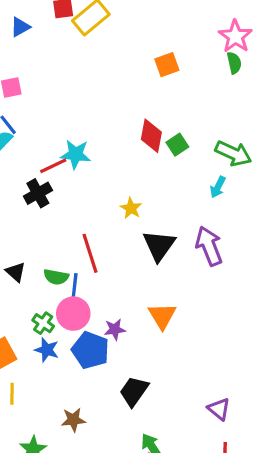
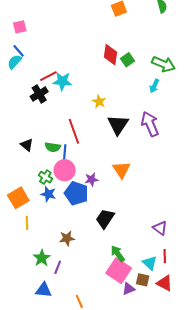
cyan star: (76, 154) -> (62, 81), moved

